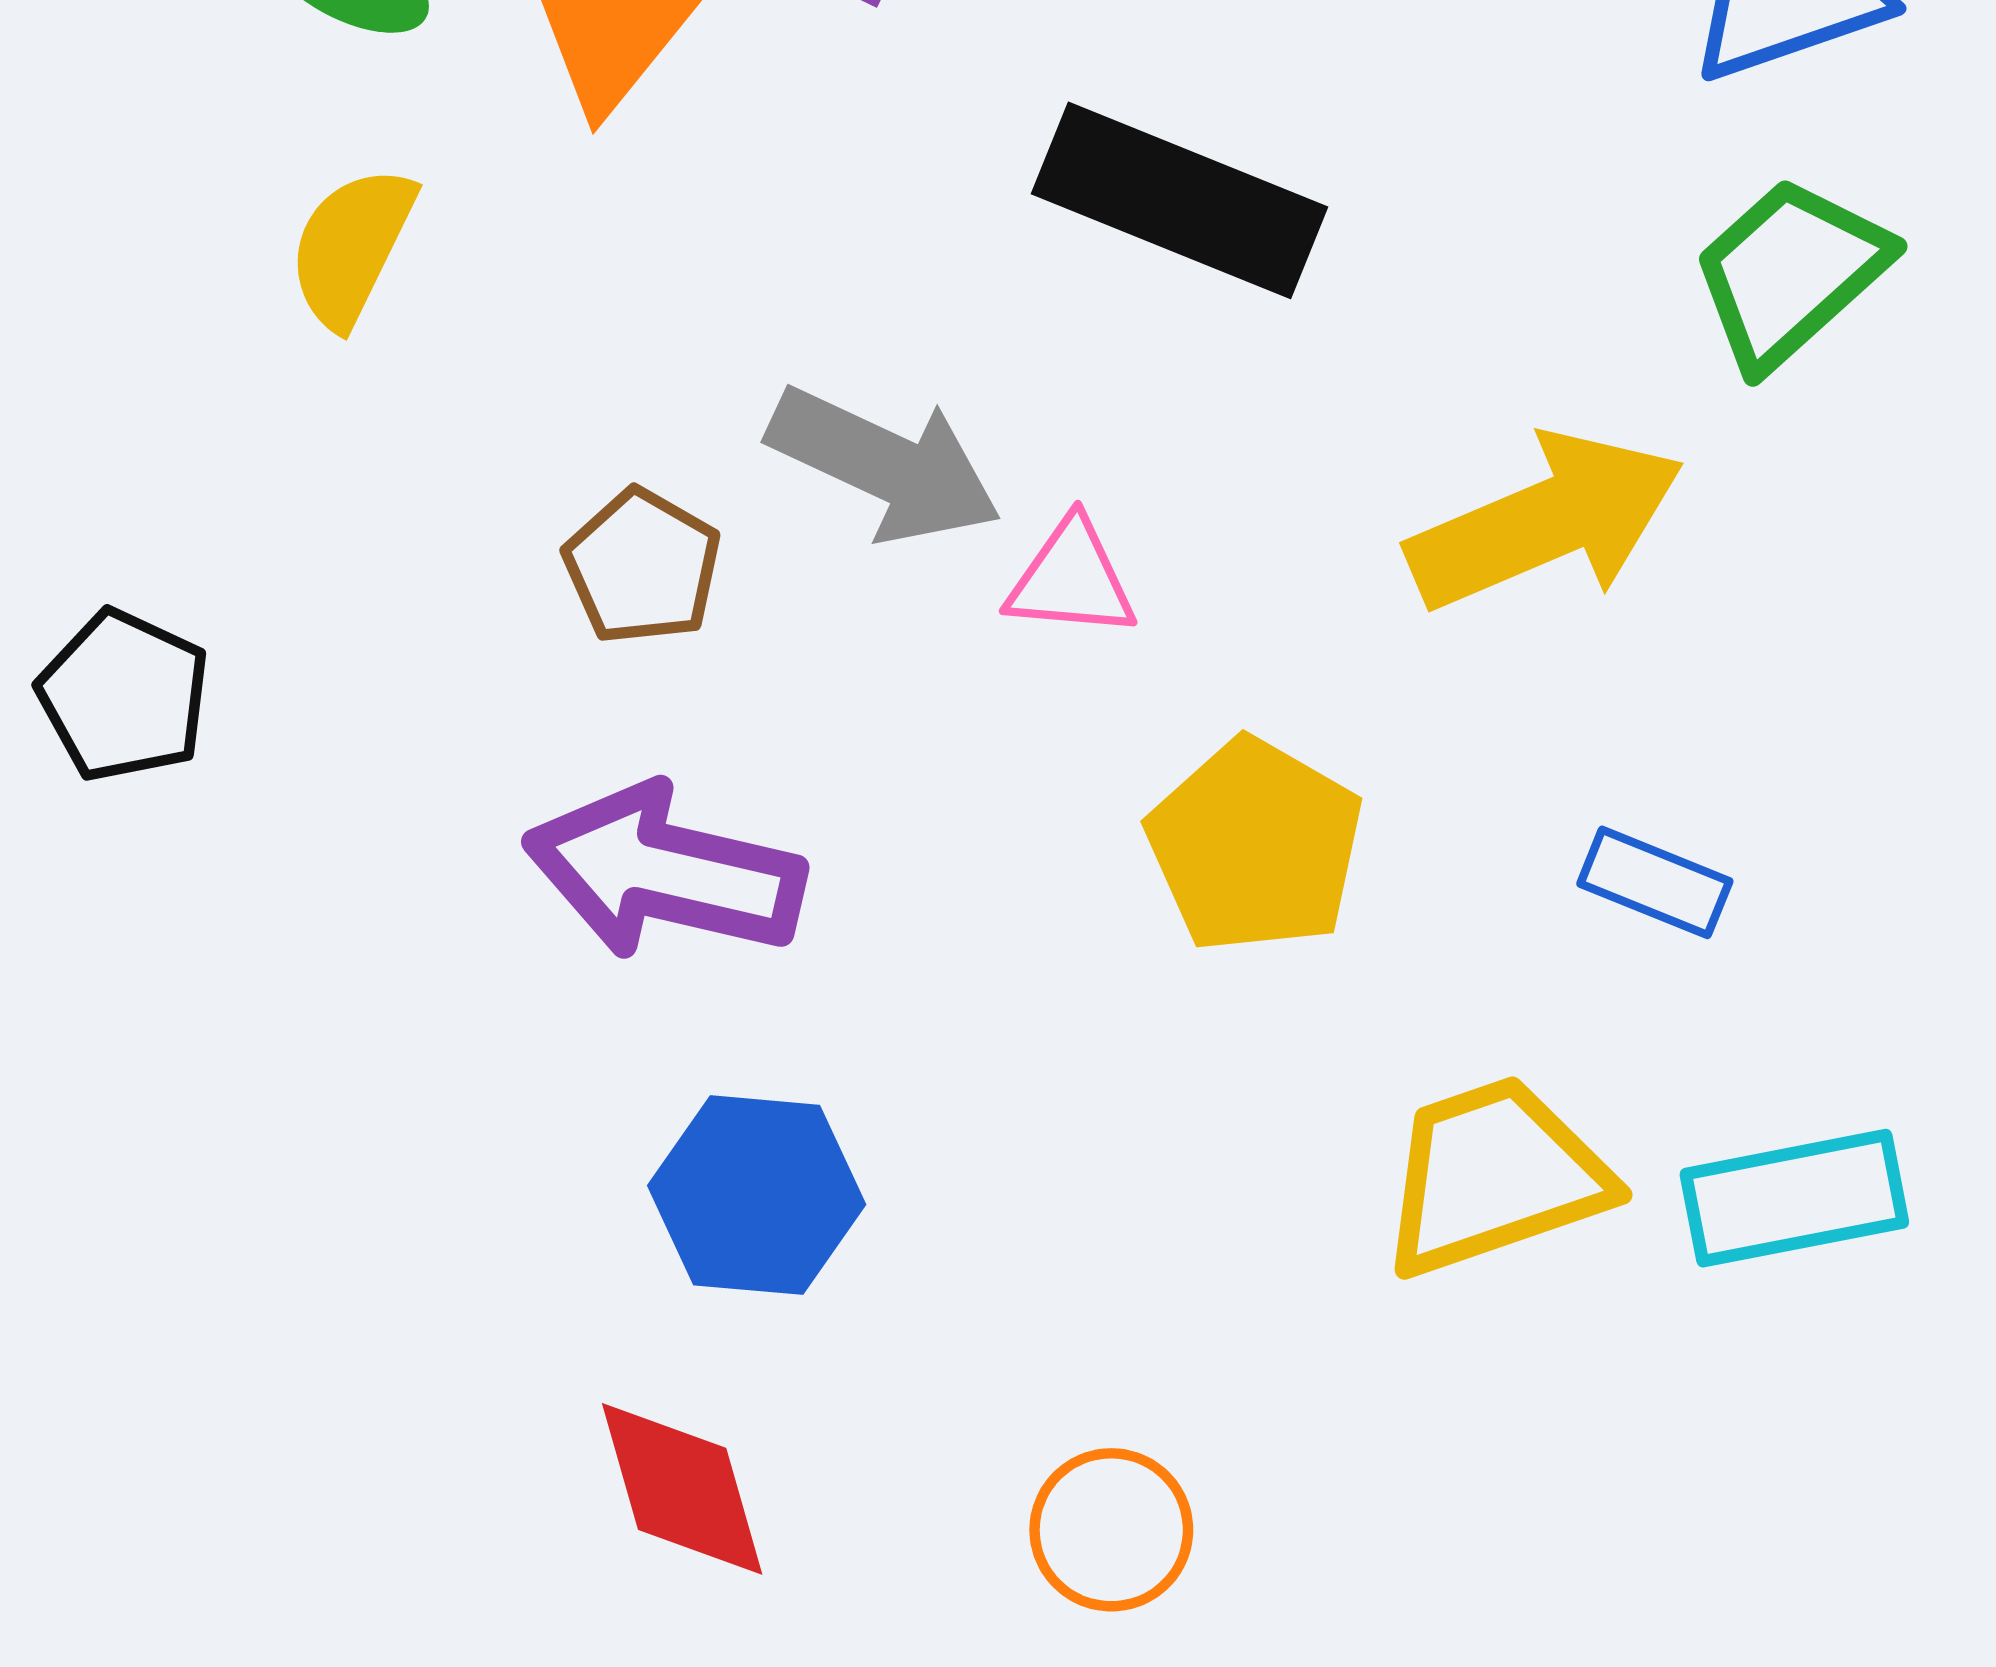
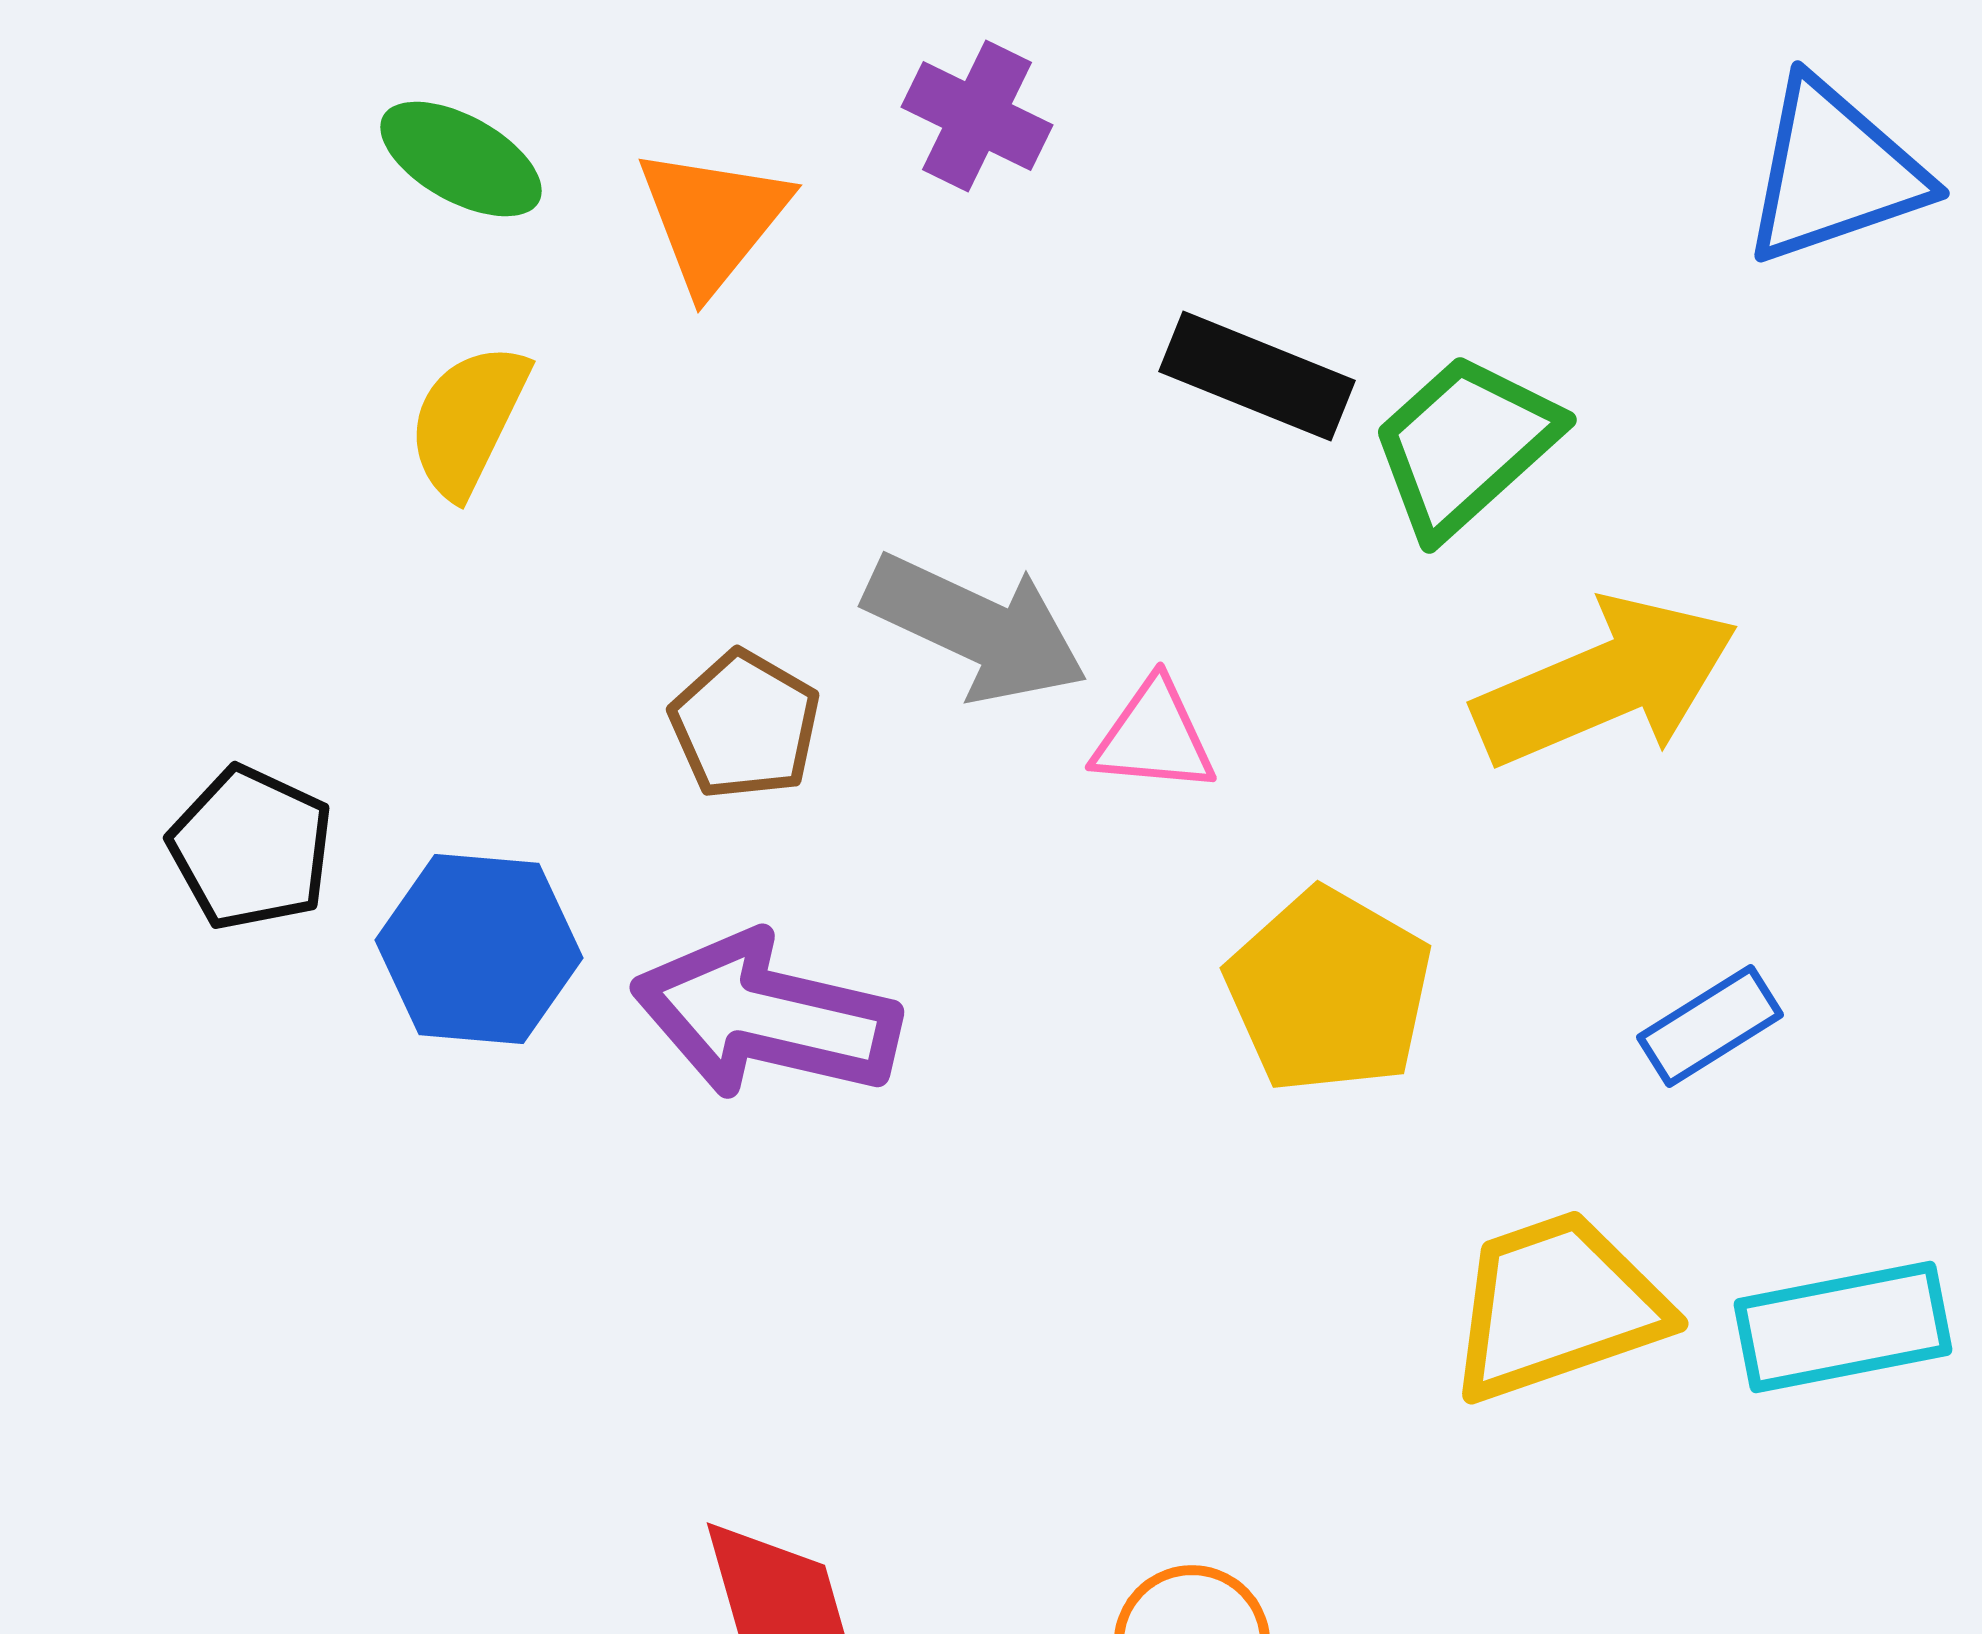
black rectangle: (1179, 200) -> (1257, 376), size x0.7
green trapezoid: (1790, 273) -> (1465, 445), moved
blue rectangle: (1655, 882) -> (1710, 1026), turned -54
blue hexagon: (757, 1195) -> (479, 949), moved

